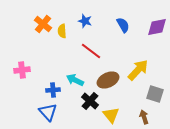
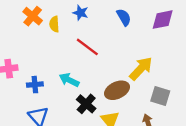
brown ellipse: (108, 80) -> (117, 90), moved
blue cross: (53, 90) -> (35, 85), moved

